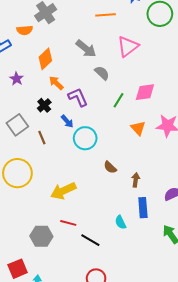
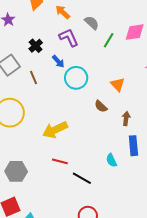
gray semicircle: (102, 73) -> (92, 23), moved
orange arrow: (56, 83) -> (63, 12), moved
orange triangle: (138, 128) -> (118, 84), moved
gray hexagon: (41, 236) -> (16, 171), moved

